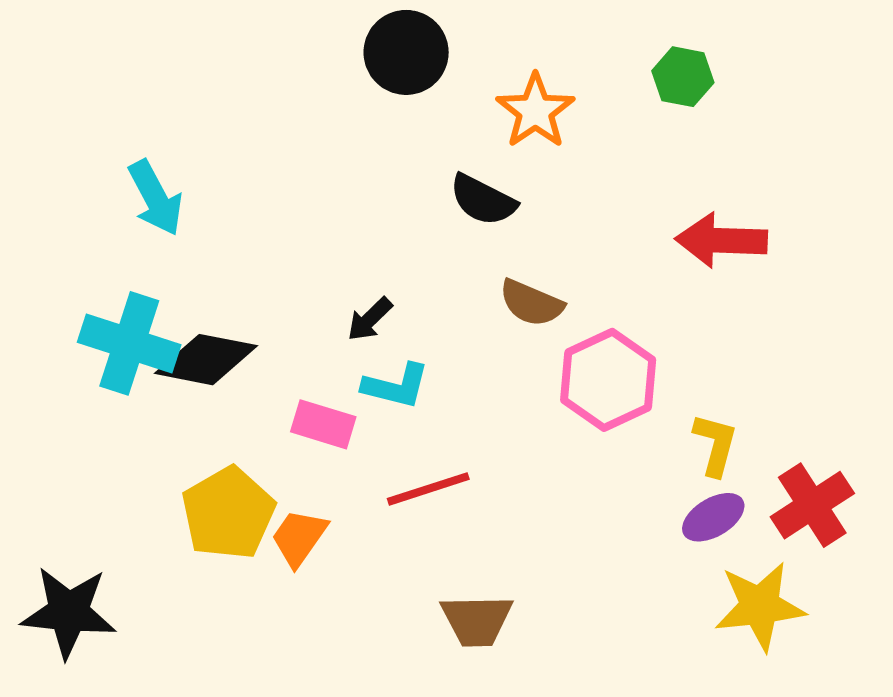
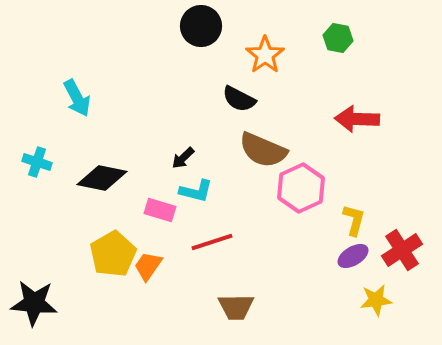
brown semicircle: (531, 303) -> (263, 150), size x1.5
cyan cross: (129, 343) -> (37, 162), moved, size x0.6
yellow star: (760, 606) -> (376, 300), size x0.7

